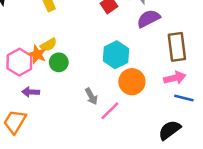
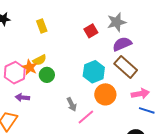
brown rectangle: (177, 47) -> (126, 67), moved, turned -45

